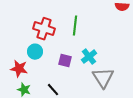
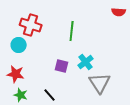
red cross: (44, 29) -> (31, 25), moved
cyan circle: (35, 52) -> (19, 45), moved

